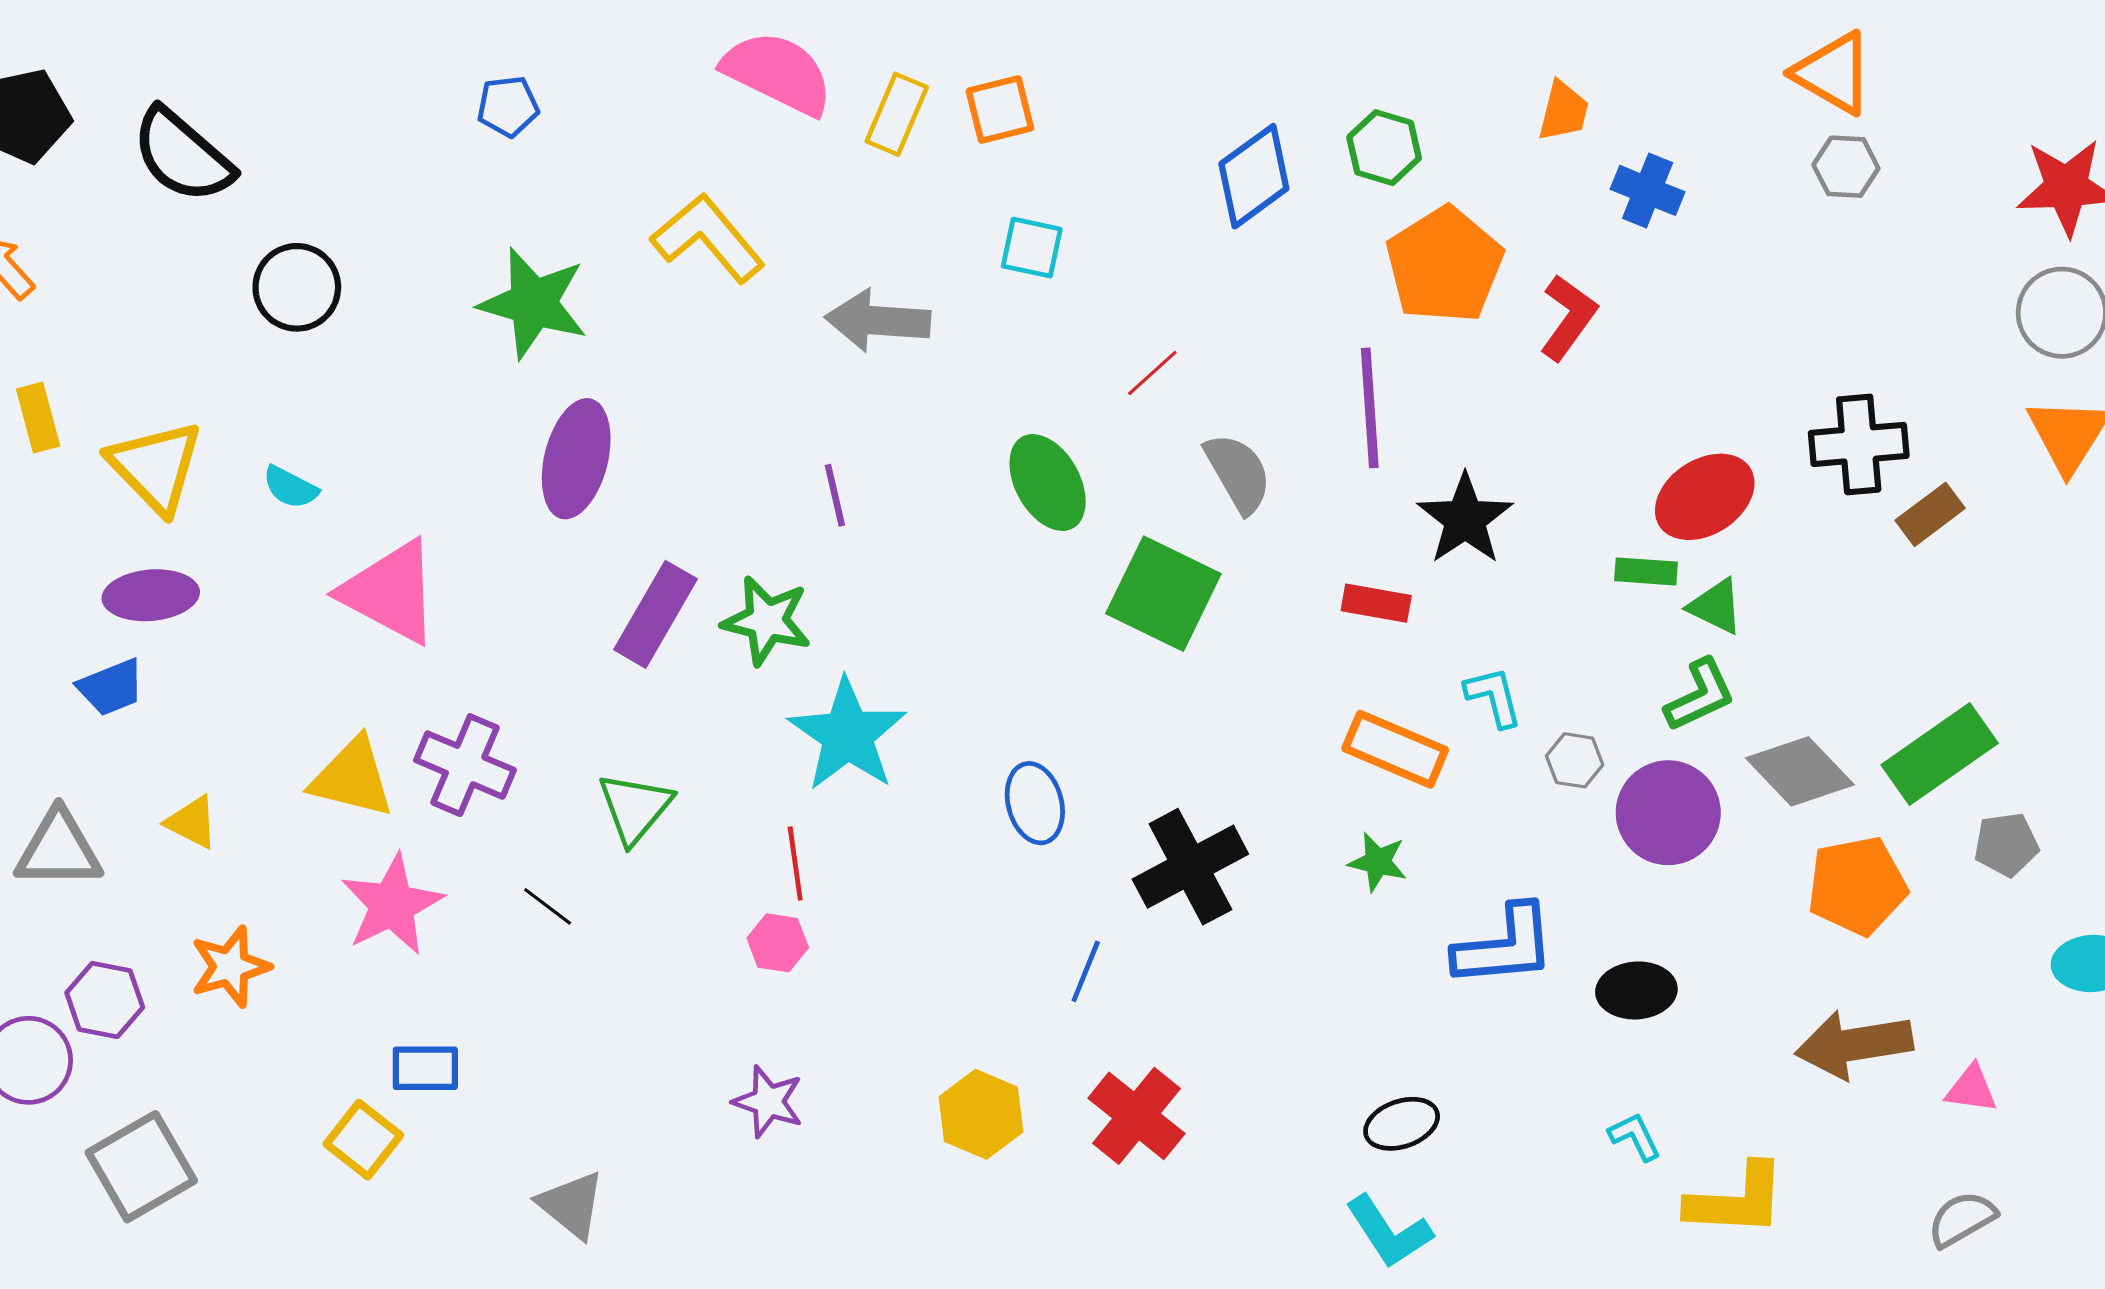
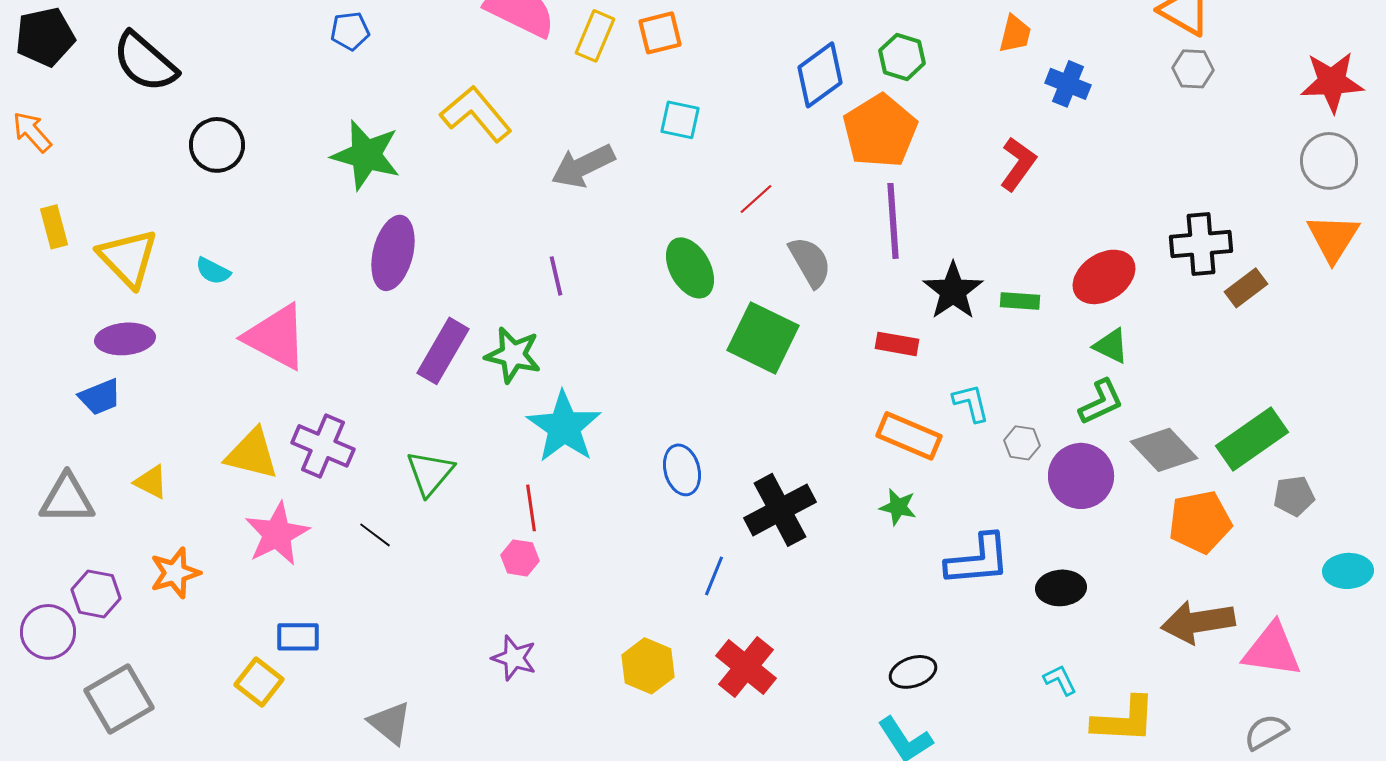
orange pentagon: (1444, 265) -> (880, 131), moved
gray arrow: (878, 321) -> (583, 166), turned -30
green rectangle: (1646, 571) -> (1020, 301), moved
pink triangle: (1971, 1089) -> (1272, 650), size x1.8

